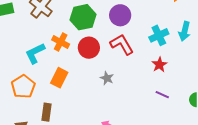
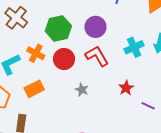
red star: (159, 65) -> (126, 88), moved
orange rectangle: (59, 78) -> (34, 89), turned 36
purple line: (162, 95) -> (148, 106), moved

